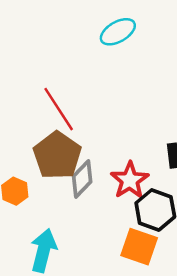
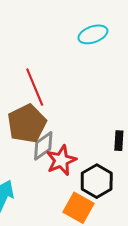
red star: (130, 180) -> (61, 160), moved

